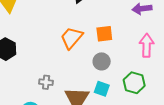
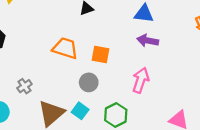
orange trapezoid: (72, 38) -> (65, 48), turned 50
gray cross: (46, 82) -> (24, 86), turned 32

